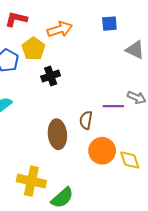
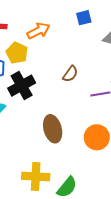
black cross: (51, 76) -> (22, 86), moved, size x1.5
brown semicircle: (86, 120) -> (70, 74), moved, turned -144

